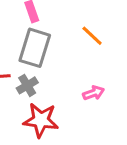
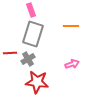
orange line: (92, 36) -> (71, 26), turned -42

